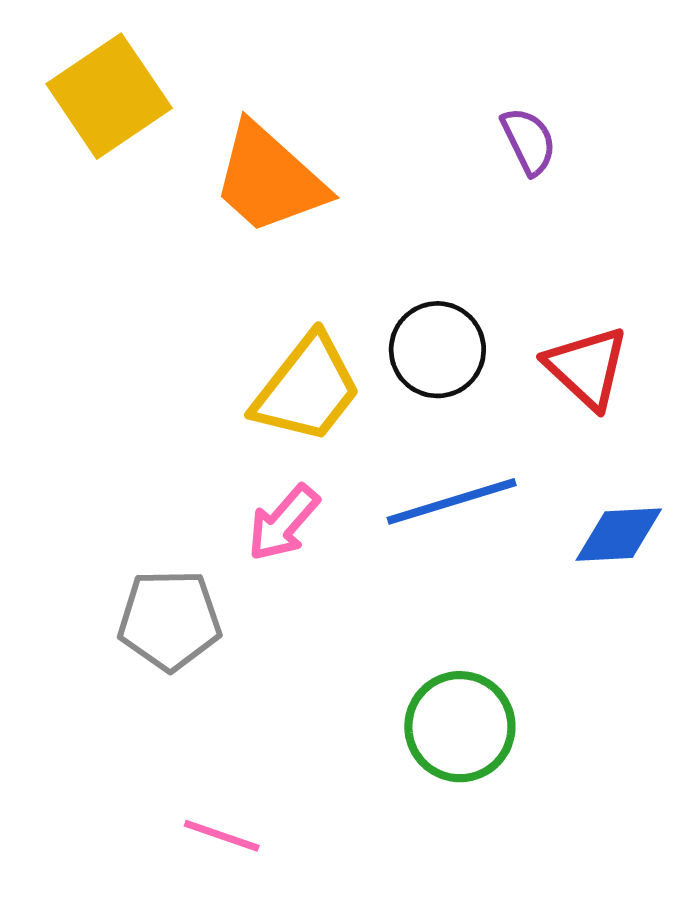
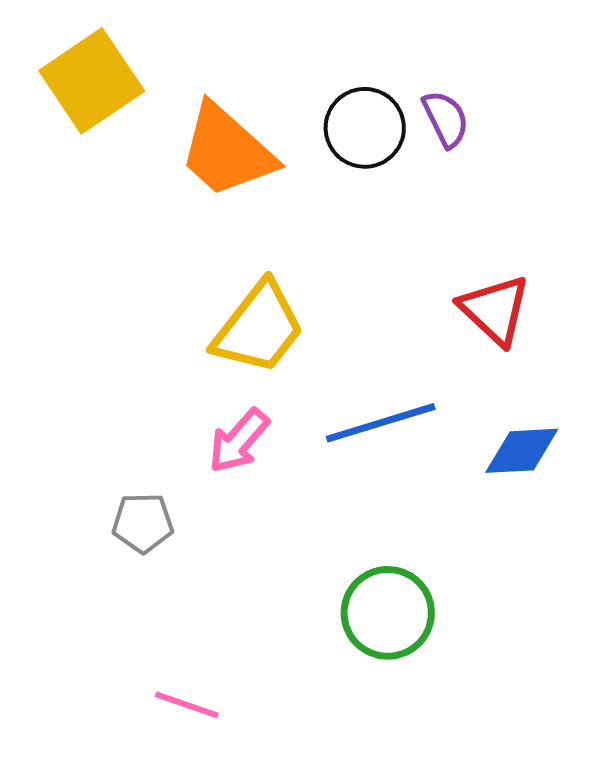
black circle: (437, 350) -> (365, 128), moved
gray pentagon: (170, 620) -> (143, 523), size x0.7

